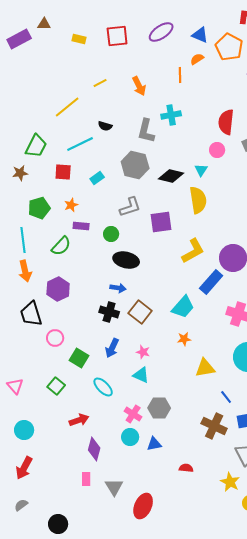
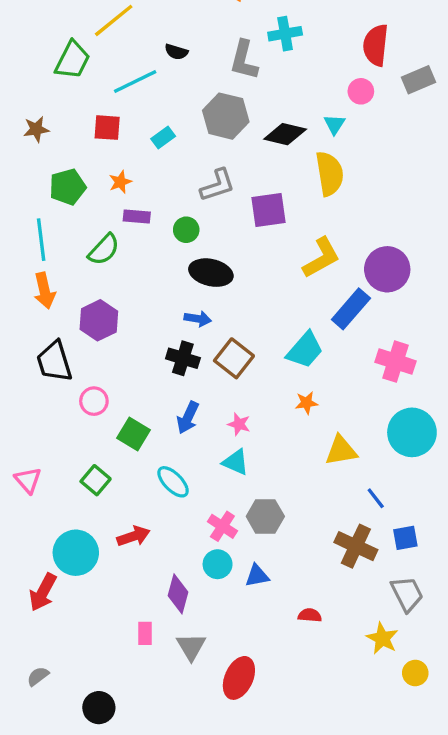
green trapezoid: (36, 146) -> (73, 60), moved
cyan circle: (24, 430) -> (76, 553), moved, size x1.4
purple diamond: (94, 449) -> (178, 594), moved
red arrow: (24, 468) -> (43, 592), moved

